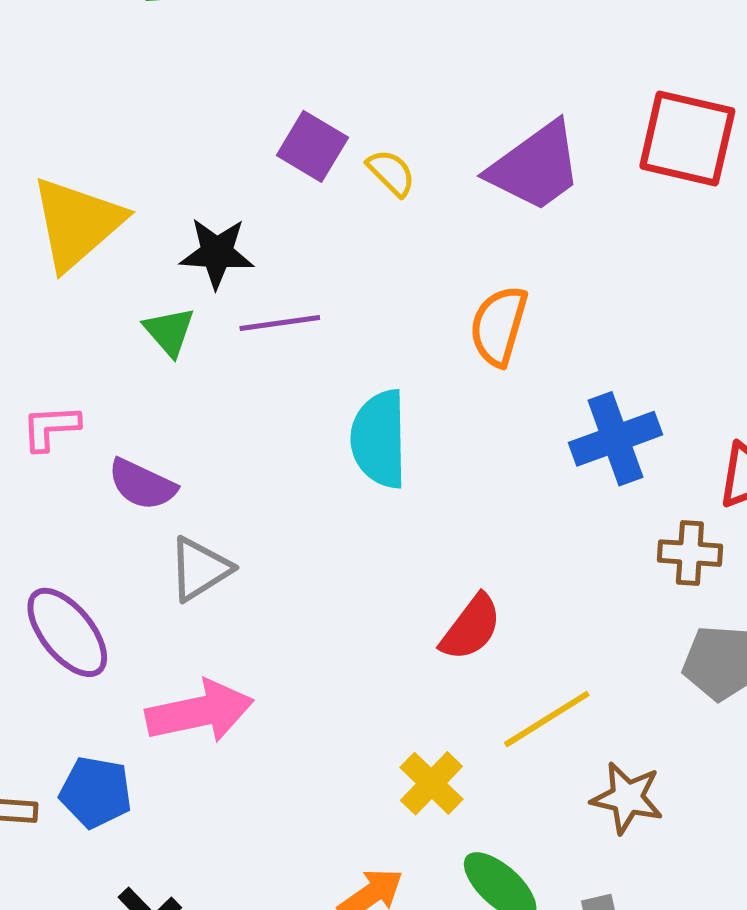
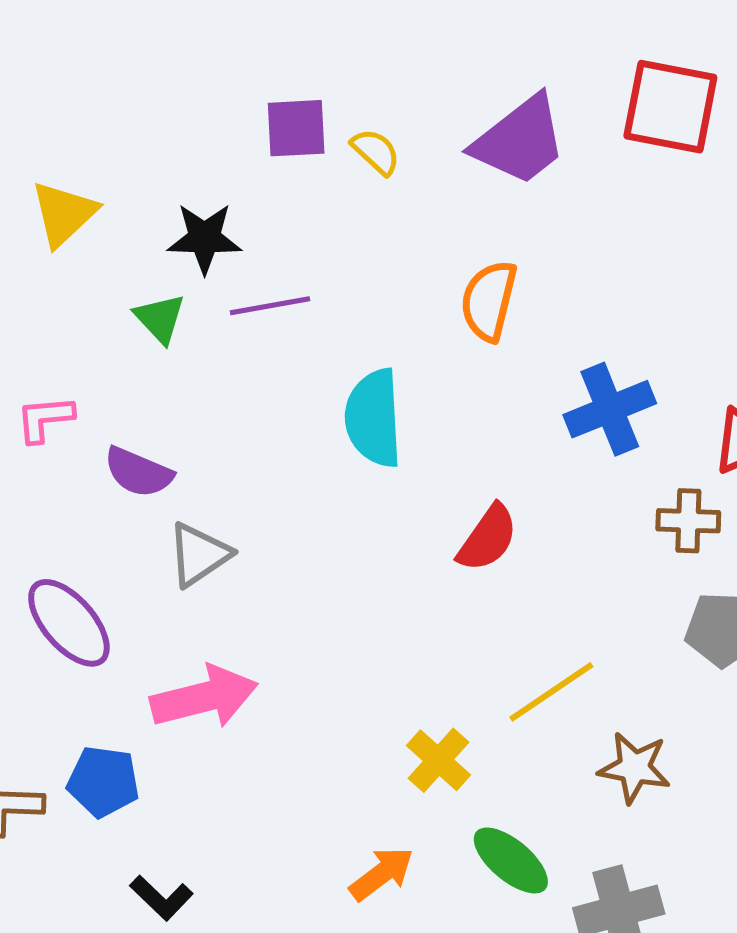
purple square: (312, 146) -> (296, 128), turned -32
yellow triangle: (77, 223) -> (64, 214), size x0.7
red semicircle: (471, 628) -> (488, 538), moved

